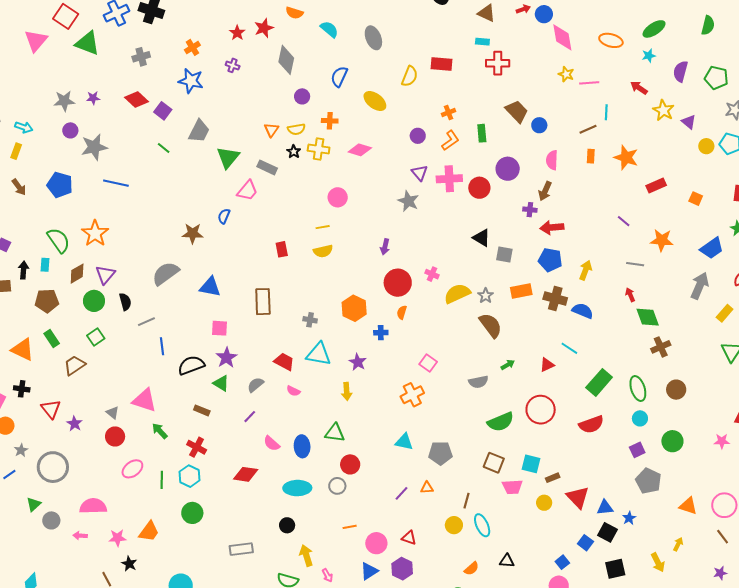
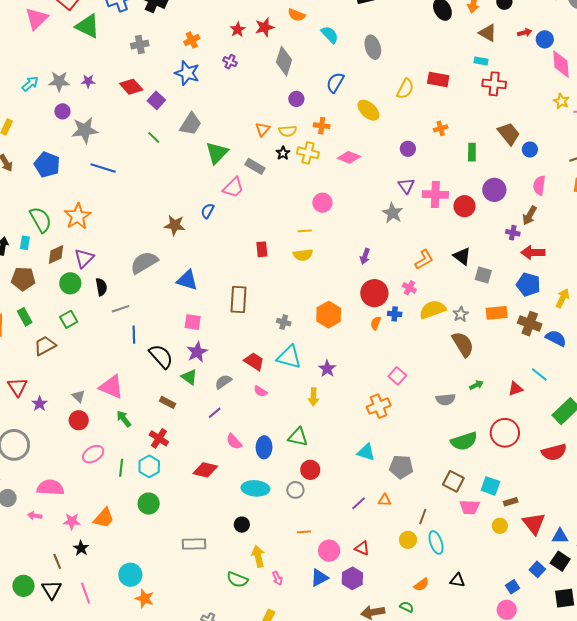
cyan arrow: (24, 127) -> (30, 84), moved, turned -66
orange L-shape: (450, 140) -> (424, 260), moved
blue cross: (381, 333) -> (395, 314), moved
black semicircle: (191, 365) -> (161, 356), turned 64

